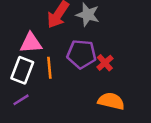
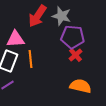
purple pentagon: (81, 54) -> (72, 37), moved

